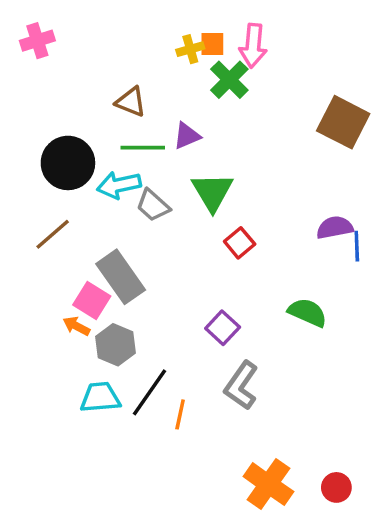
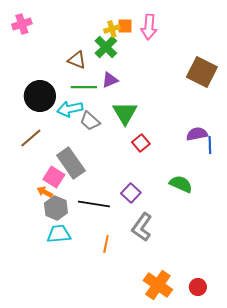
green cross: (229, 80) -> (106, 47), moved
gray hexagon: (116, 345) -> (56, 208), moved
black line: (150, 392) -> (94, 204), moved, turned 64

